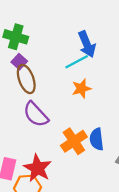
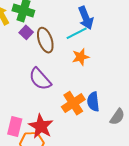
brown ellipse: (26, 79) -> (45, 40), moved

